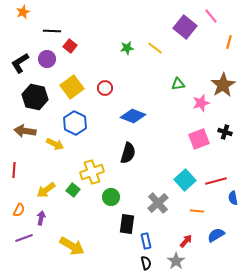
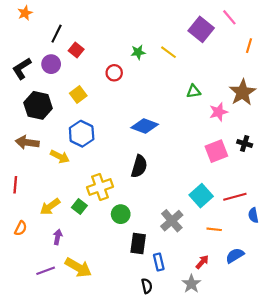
black line: (52, 31) -> (57, 34), turned -66
yellow square: (72, 87) -> (78, 95), size x0.7
red circle: (105, 88) -> (114, 73), moved
purple arrow: (41, 218) -> (58, 237), moved
purple line: (24, 238) -> (46, 271), moved
black semicircle: (146, 263) -> (147, 286), moved

